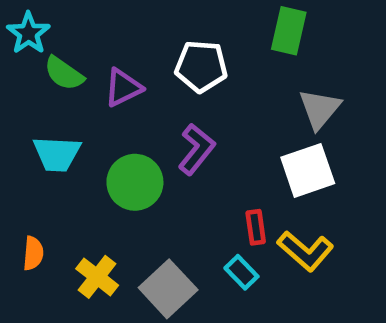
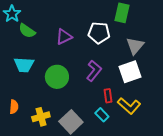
white pentagon: (201, 66) -> (99, 33), moved
purple triangle: (123, 88) -> (64, 37), moved
purple L-shape: (196, 149) -> (94, 71), moved
yellow cross: (97, 277) -> (41, 117), turned 36

